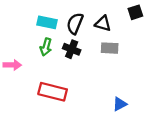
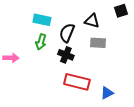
black semicircle: (75, 23) -> (67, 33), moved
black cross: (72, 49) -> (66, 55), moved
red rectangle: (53, 92) -> (77, 82), moved

